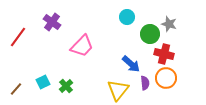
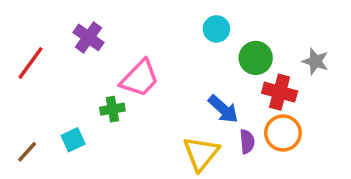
gray star: (169, 24) -> (315, 61), moved
green cross: (66, 86) -> (112, 109), moved, turned 32

